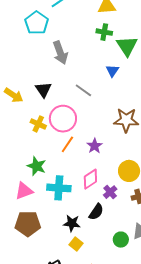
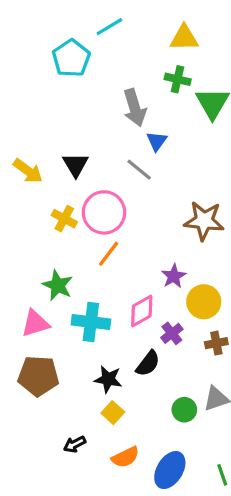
gray arrow: (60, 53) -> (135, 108), moved
blue triangle: (112, 71) -> (157, 141), moved
purple star: (95, 146) -> (174, 276), moved

